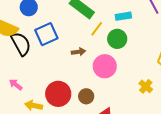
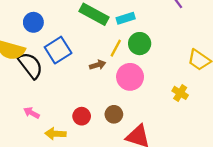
cyan rectangle: (123, 16) -> (126, 18), moved
yellow line: (97, 29) -> (116, 48), moved
red circle: (58, 94) -> (82, 116), size x0.6

